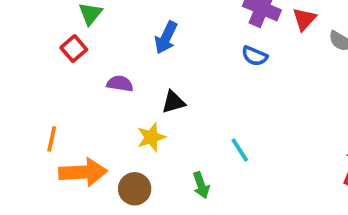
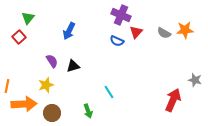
red triangle: (304, 19) -> (136, 32), moved
purple semicircle: (120, 84) -> (52, 61), moved, turned 48
yellow star: (151, 137) -> (46, 85), moved

